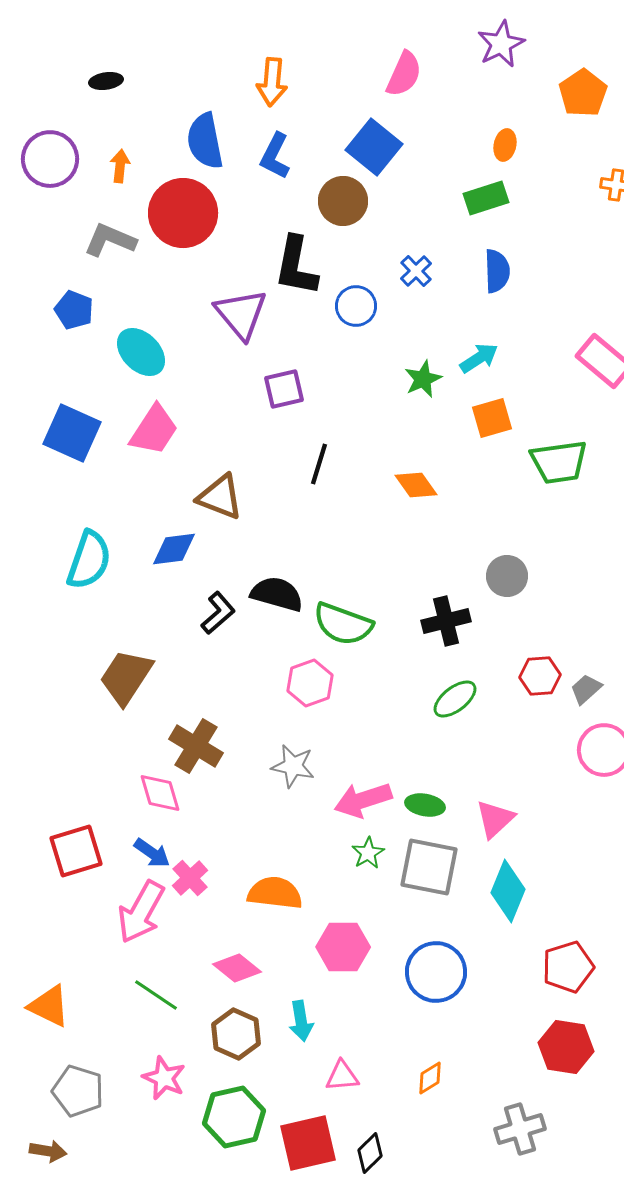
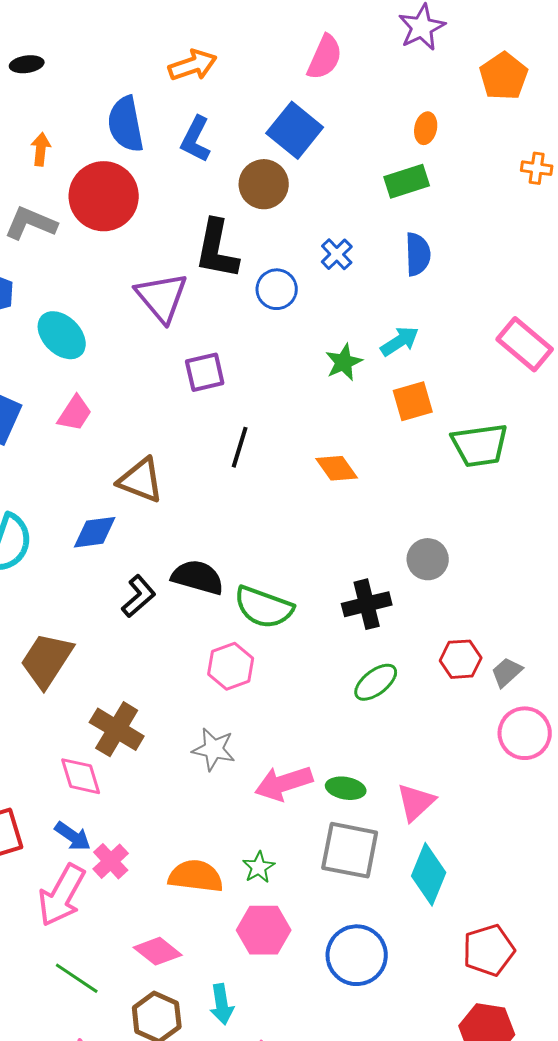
orange arrow: (272, 82) -> (193, 65), turned -114
pink trapezoid: (154, 430) -> (75, 413), size x0.7
green star: (368, 853) -> (259, 867), moved

